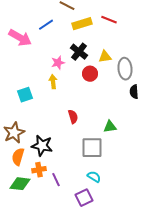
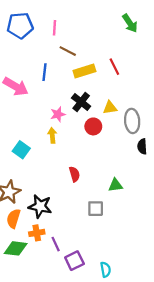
red line: (109, 20) -> (114, 67), turned 42
blue line: (46, 25) -> (44, 72), turned -49
cyan square: (25, 95) -> (21, 150), turned -35
gray square: (92, 148) -> (96, 209), size x0.7
cyan semicircle: (94, 177) -> (106, 270), moved, turned 48
purple square: (84, 198) -> (74, 261), moved

